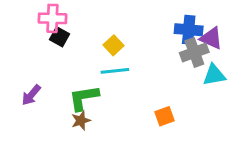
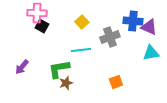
yellow square: (113, 45) -> (82, 22), moved
gray cross: (194, 52) -> (110, 37), moved
brown star: (81, 121) -> (66, 83), moved

